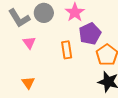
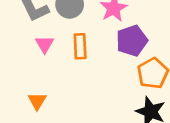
orange rectangle: (67, 50) -> (80, 46), moved

